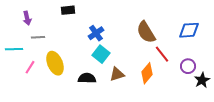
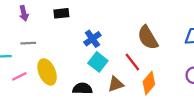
purple arrow: (27, 18) -> (24, 13), moved
red line: (162, 54) -> (132, 62), moved
pink line: (30, 67) -> (19, 76), turned 32

